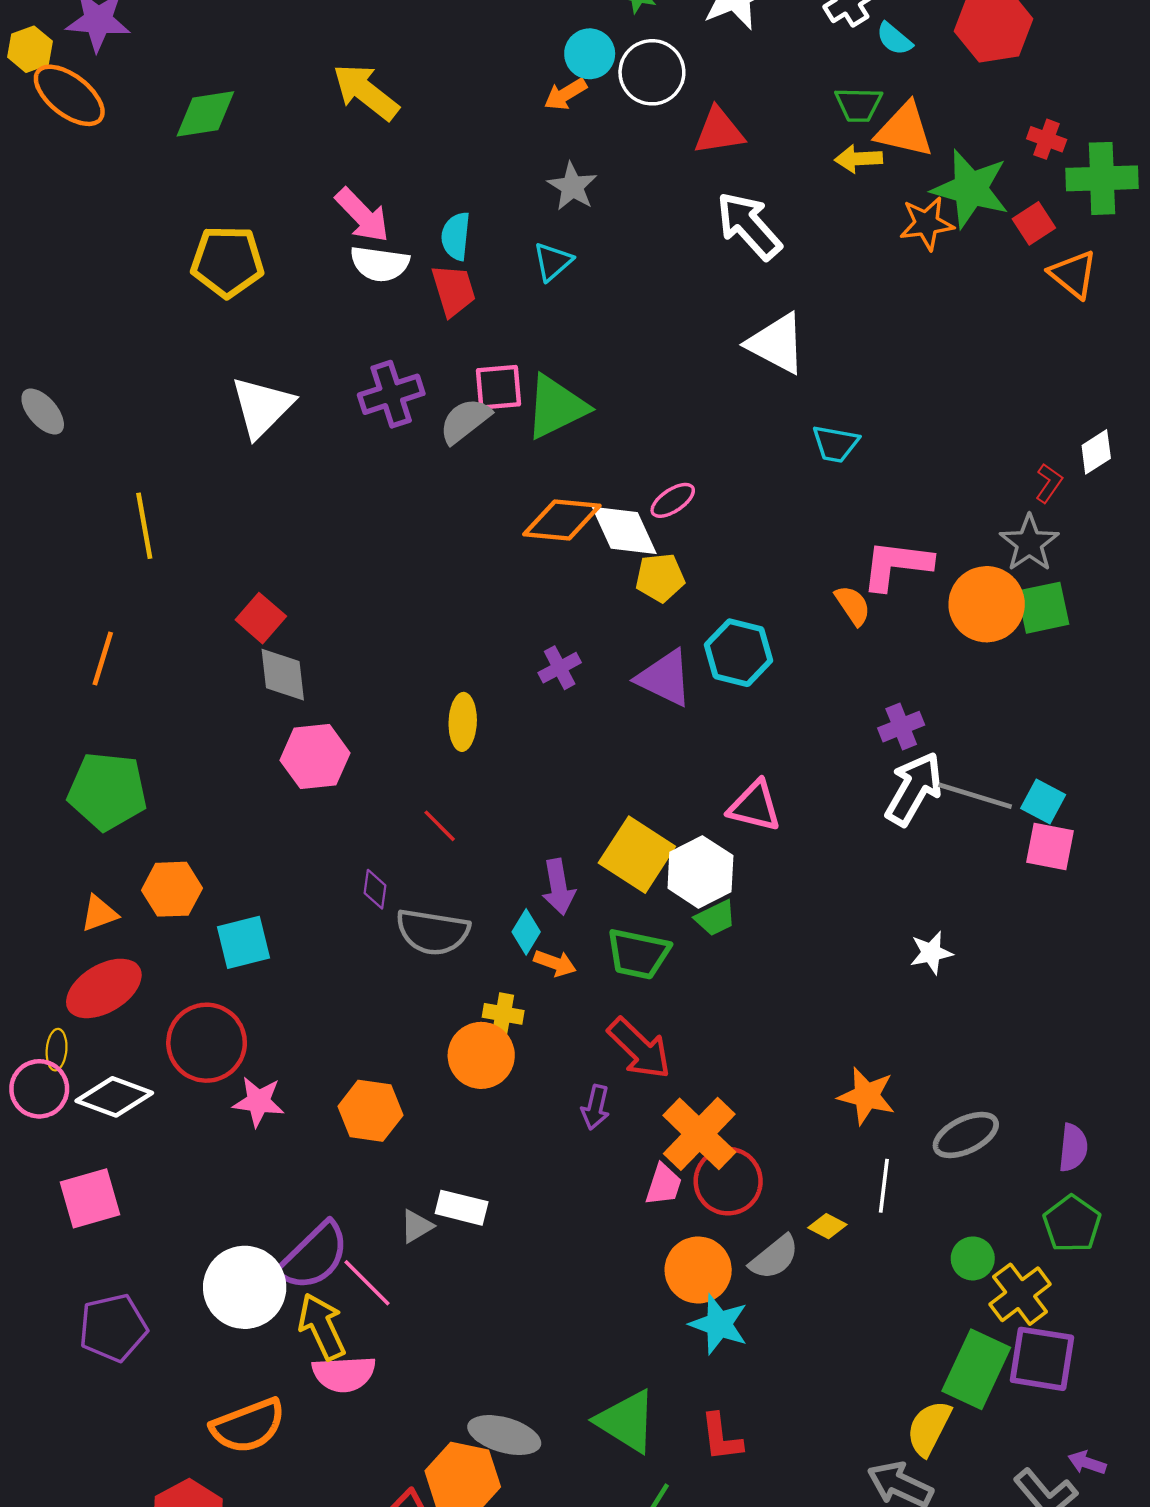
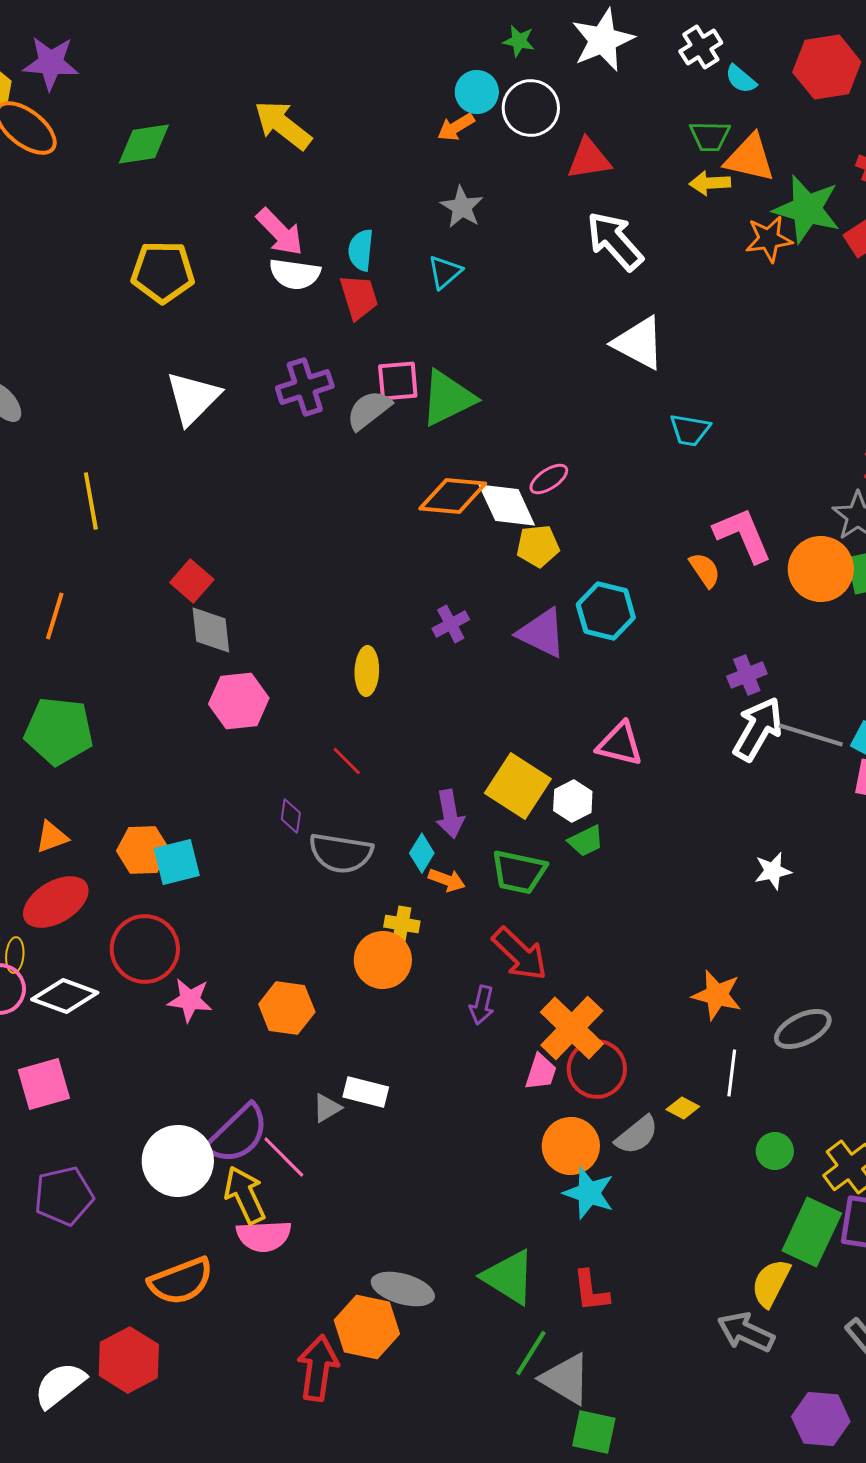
pink L-shape: (897, 565) -> (743, 535), turned 60
white hexagon: (700, 872) -> (573, 801), size x0.7
orange hexagon: (172, 889) -> (143, 850), moved
green circle: (973, 1258) -> (775, 1151), moved

